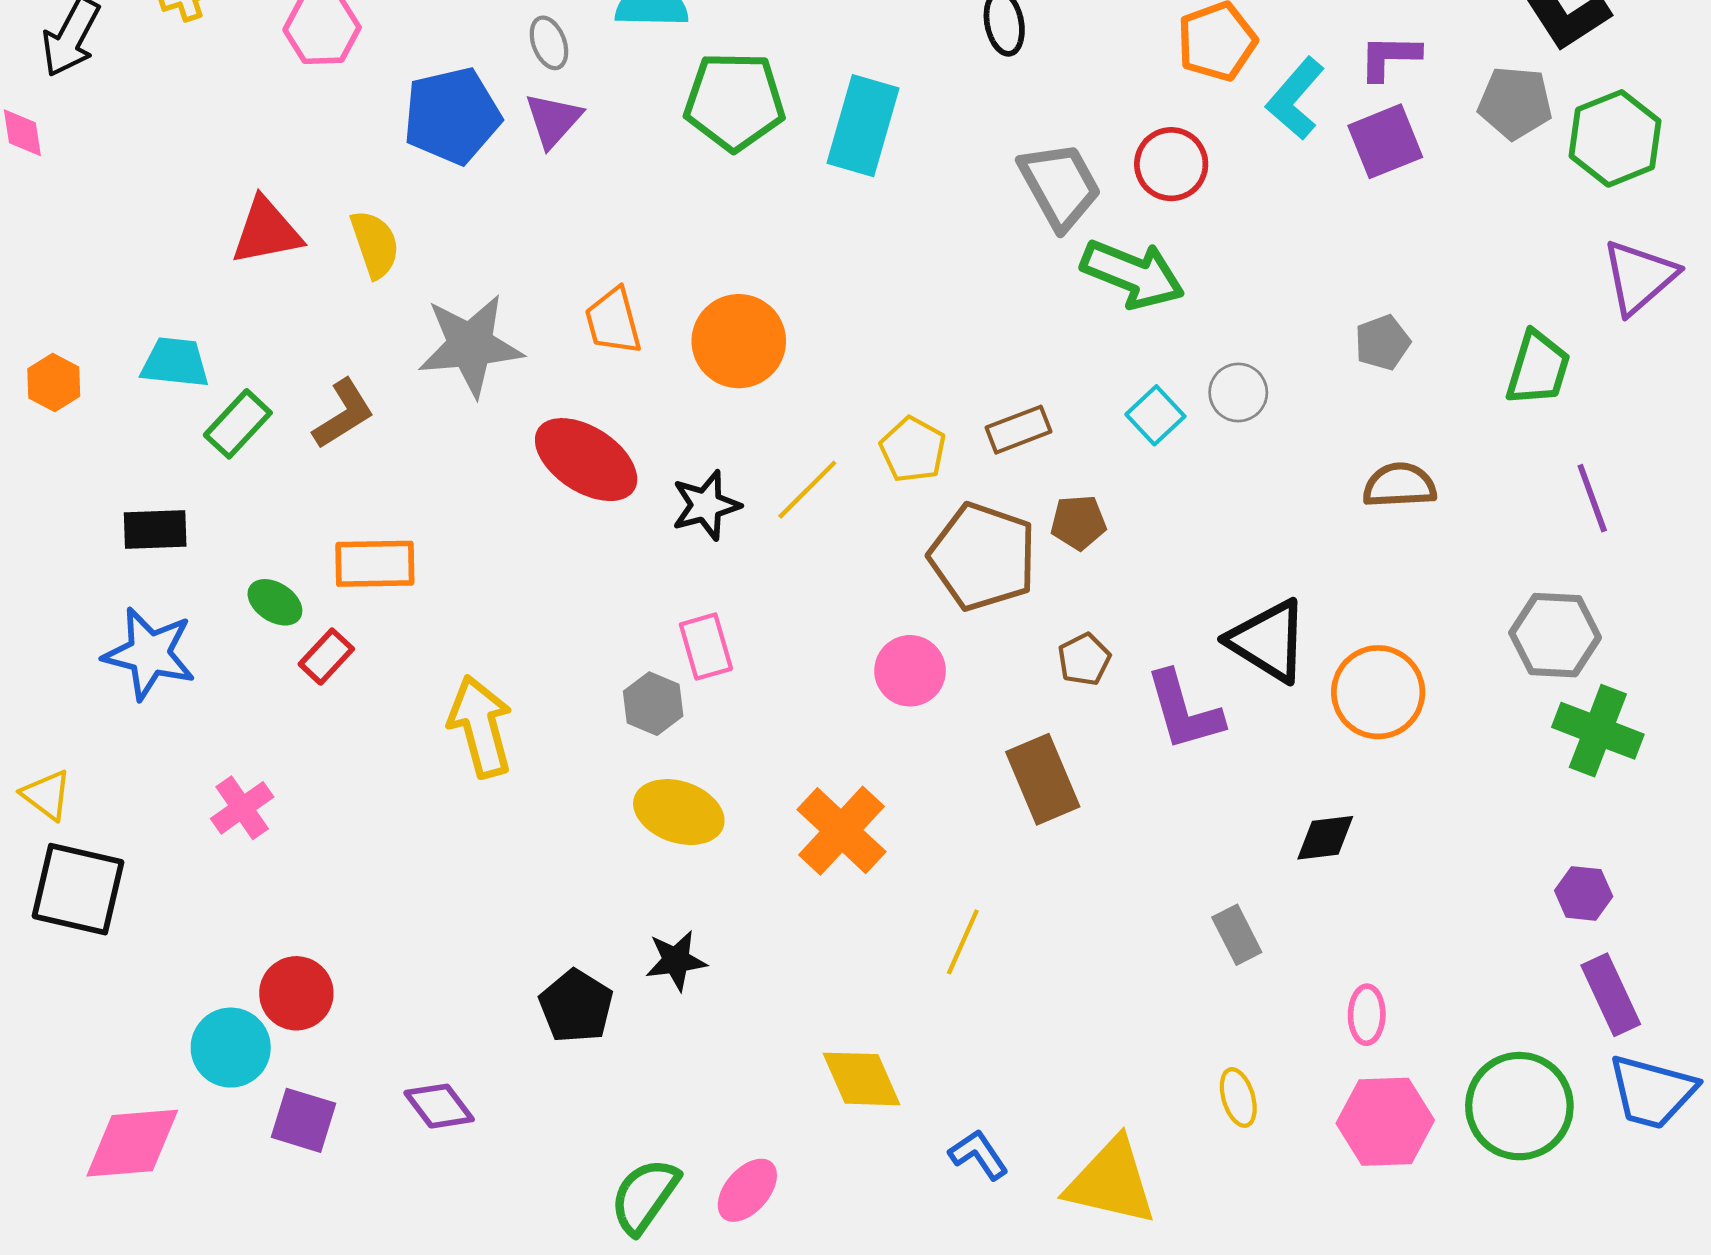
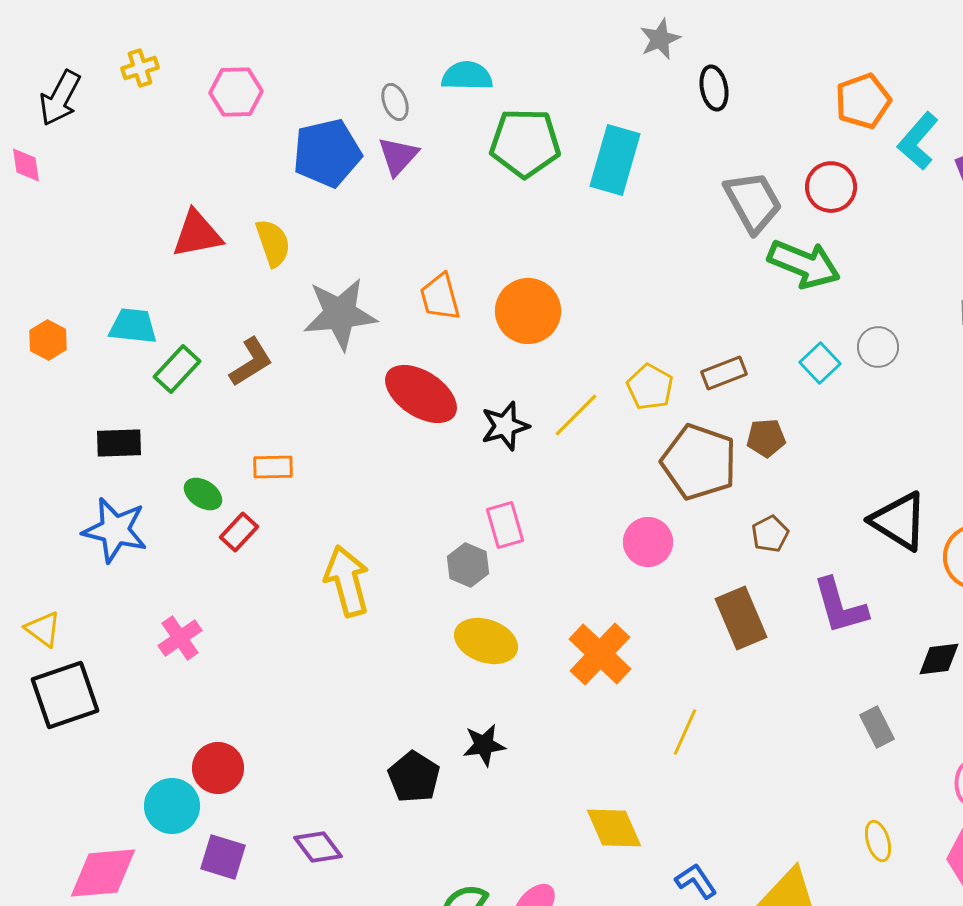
orange rectangle: (375, 564) -> (273, 467), size x0.7
purple L-shape: (1184, 711) -> (840, 606), moved
black square: (78, 889) -> (65, 695), turned -32

